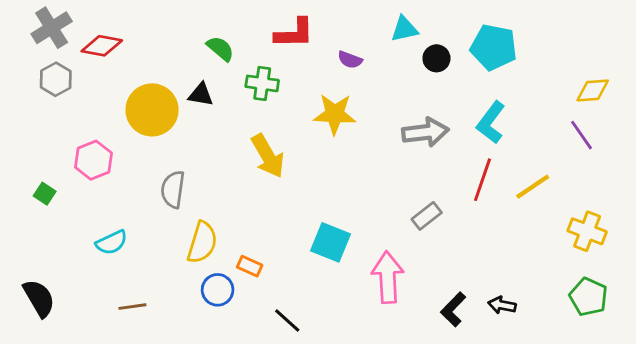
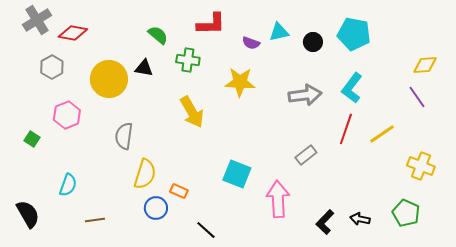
cyan triangle: (404, 29) -> (279, 32), moved
gray hexagon: (56, 79) -> (52, 67), moved
cyan semicircle: (112, 242) -> (68, 185), moved, turned -45
green pentagon: (588, 297) -> (406, 213), moved

